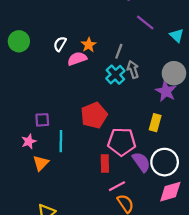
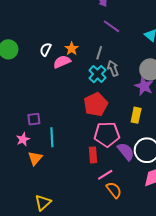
purple line: (145, 22) -> (111, 26), moved
red pentagon: (94, 115) -> (96, 104), moved

